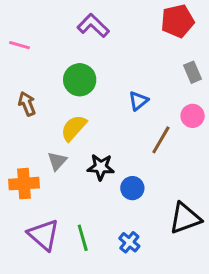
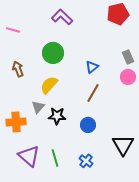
gray rectangle: (193, 72) -> (128, 57), moved
brown line: (161, 140) -> (93, 93), moved
black star: (101, 167) -> (57, 116), moved
black triangle: (185, 218) -> (123, 145), turned -40

